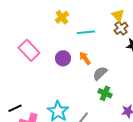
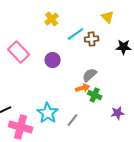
brown cross: (121, 28) -> (92, 39), moved, turned 32
cyan line: (86, 32) -> (76, 34), turned -30
orange arrow: (85, 58) -> (83, 88), moved, turned 112

